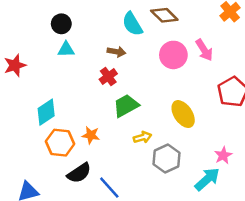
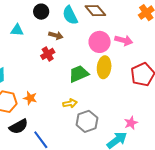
black circle: (61, 24) -> (41, 12), moved
pink arrow: (204, 50) -> (124, 40), turned -48
green trapezoid: (126, 106) -> (79, 74), moved
yellow ellipse: (183, 114) -> (104, 67), moved, turned 35

